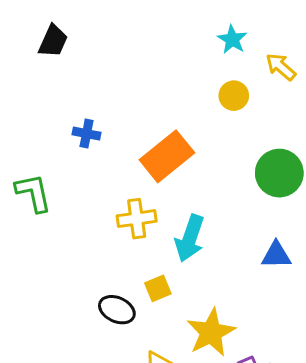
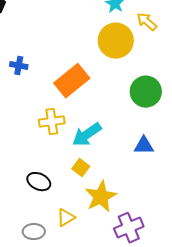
yellow circle: (234, 96) -> (116, 41), size x1.8
cyan arrow: (190, 238) -> (87, 135), turned 36
yellow square: (158, 288) -> (81, 168), moved, turned -30

